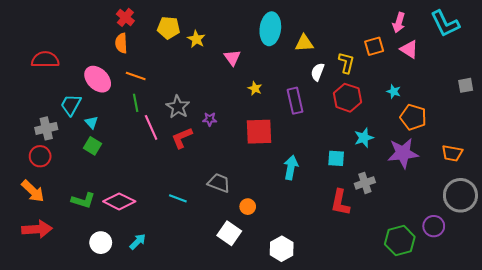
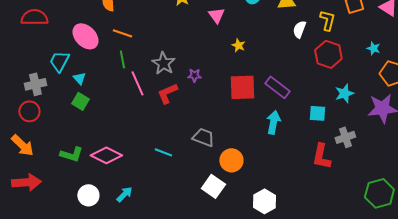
purple rectangle: (295, 101) -> (277, 87), moved, turned -40
orange circle: (248, 207) -> (231, 160), size x1.5

